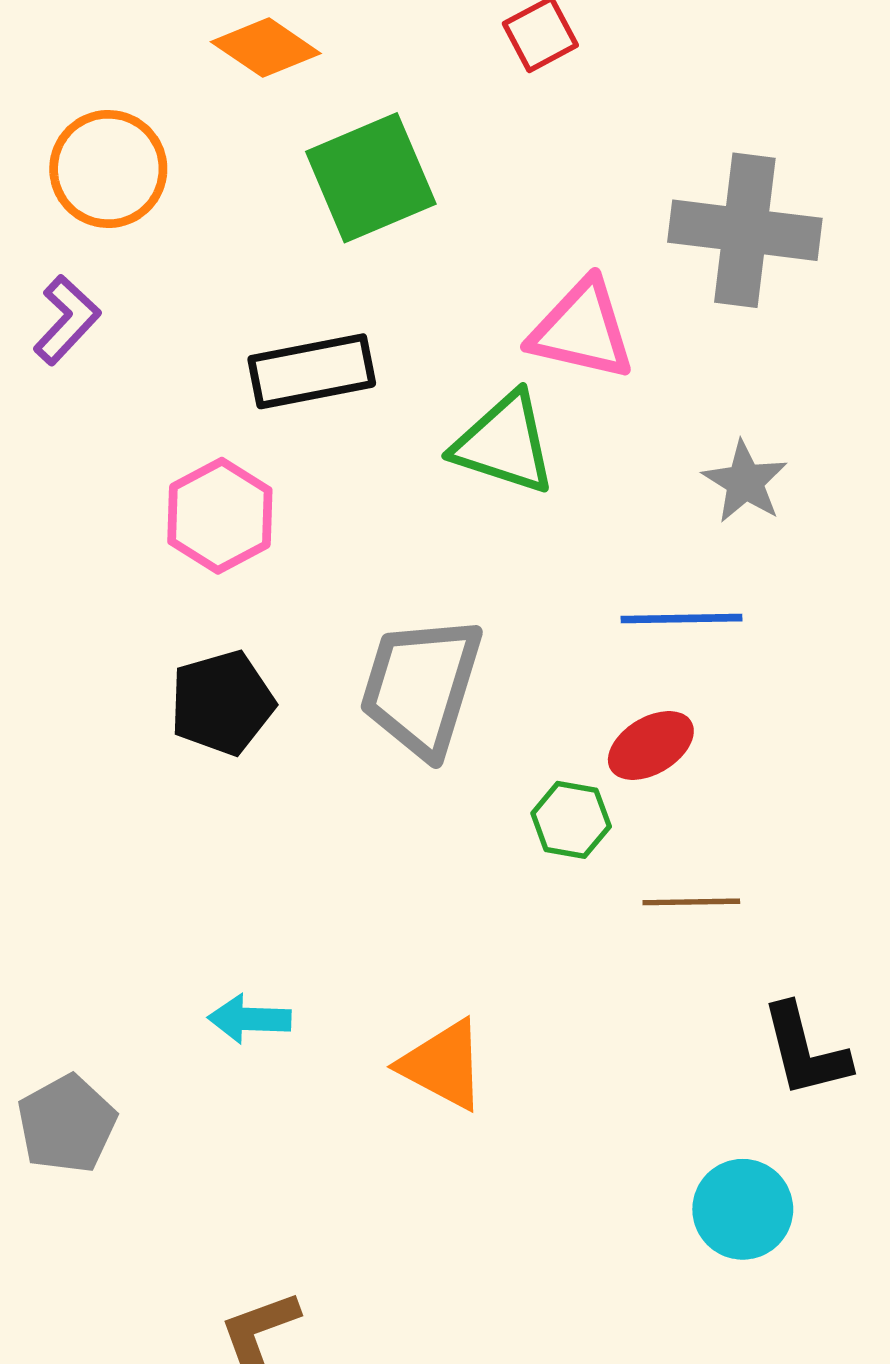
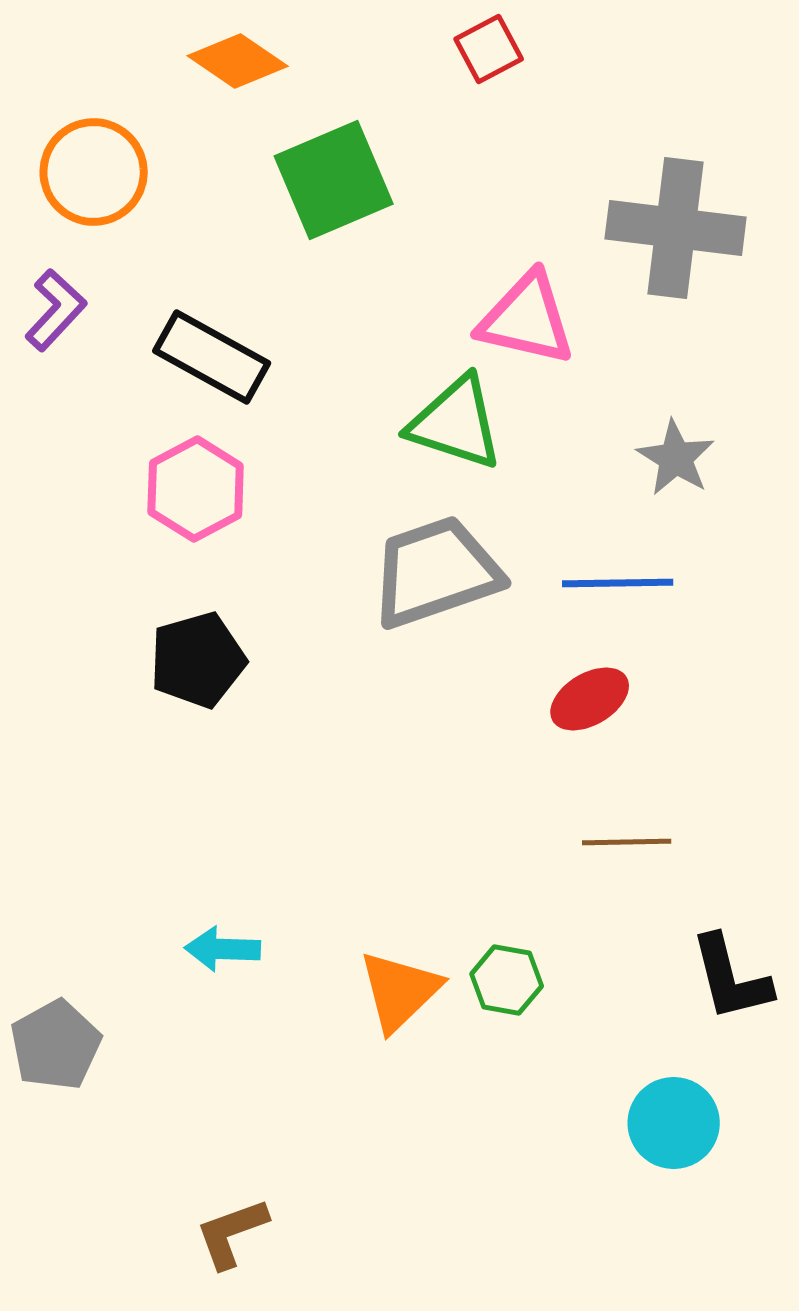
black rectangle: (312, 371) -> (212, 357), moved, turned 40
gray trapezoid: (421, 686) -> (436, 572), moved, turned 54
green hexagon: (571, 820) -> (507, 980), moved
orange triangle: (443, 1065) -> (400, 991), turned 48

